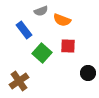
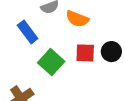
black circle: (88, 73) -> (111, 52), moved

